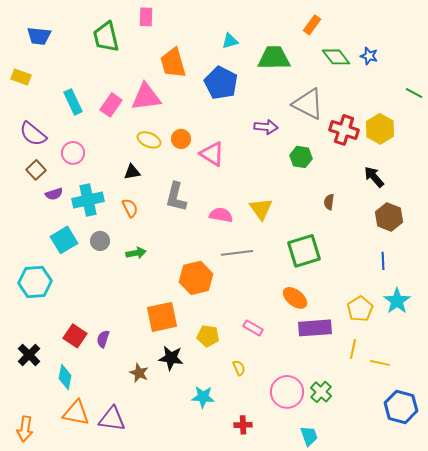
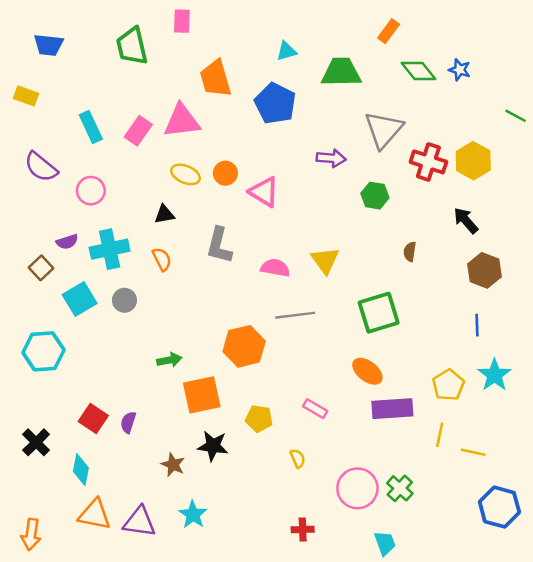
gray triangle: (308, 104) -> (384, 130), turned 44
brown square: (36, 170) -> (41, 268), moved
green arrow: (136, 253) -> (169, 360), moved
cyan star: (203, 397) -> (193, 515), moved, turned 30

